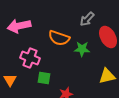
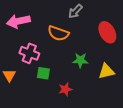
gray arrow: (87, 19) -> (75, 11), moved
green star: (82, 49) -> (80, 60), moved

